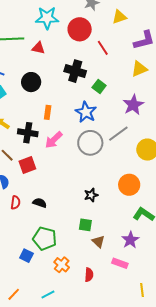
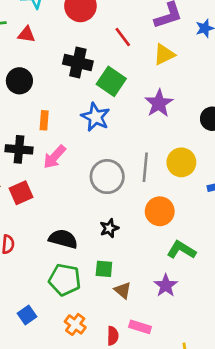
red line: (103, 48) -> (123, 37), moved
green square: (99, 86) -> (111, 81), size x1.5
gray line: (118, 134) -> (145, 167), moved, turned -45
gray circle: (90, 143) -> (107, 177), moved
black semicircle: (40, 203) -> (63, 239), moved, size x1.5
green pentagon: (45, 239) -> (65, 280), moved
blue square: (26, 256) -> (27, 315), turned 32
pink rectangle: (120, 263) -> (140, 327), moved

